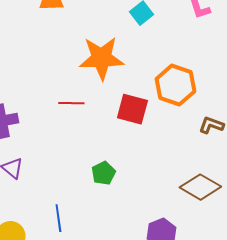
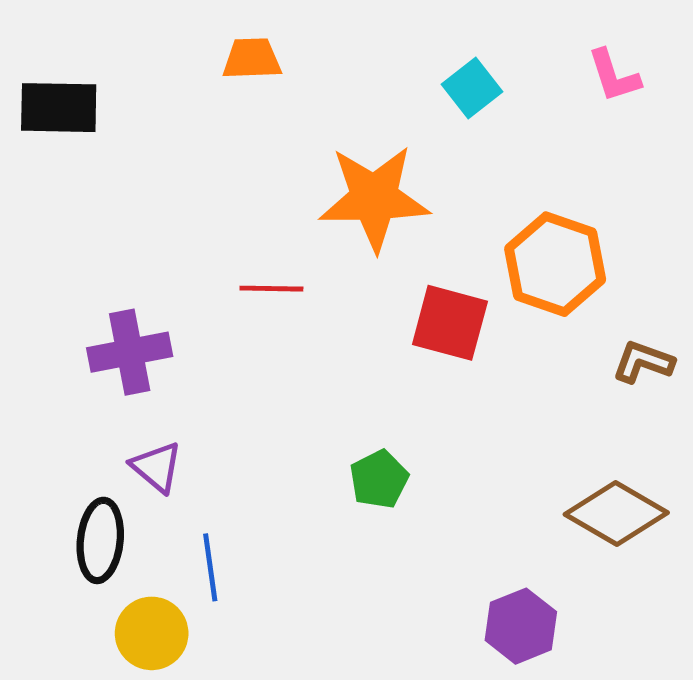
red line: (71, 103) -> (271, 289), moved
blue line: (58, 218) -> (210, 567), moved

